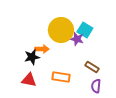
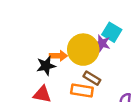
yellow circle: (61, 30) -> (83, 50), moved
brown rectangle: (92, 67) -> (92, 78), moved

